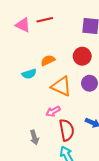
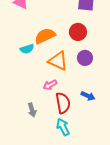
orange semicircle: (48, 60) -> (45, 36), size x1.5

